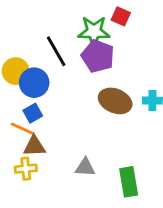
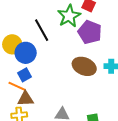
green star: (94, 31) -> (69, 16), turned -30
purple pentagon: (98, 56) -> (90, 32), moved

